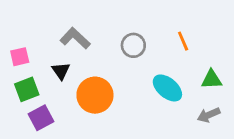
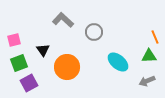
gray L-shape: (75, 38) -> (63, 20), moved
orange line: (183, 41) -> (155, 37), moved

